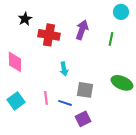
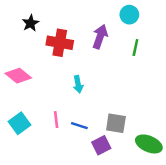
cyan circle: (121, 12) -> (129, 15), moved
pink diamond: (15, 62) -> (18, 76), turned -50
green ellipse: (122, 83) -> (149, 144), moved
gray square: (85, 90) -> (116, 123), moved

